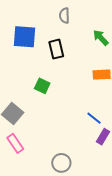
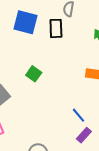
black rectangle: (56, 49) -> (56, 28), moved

